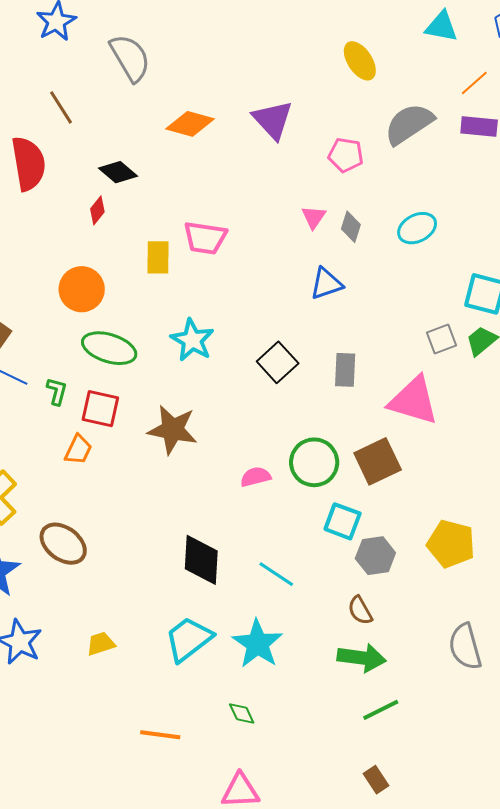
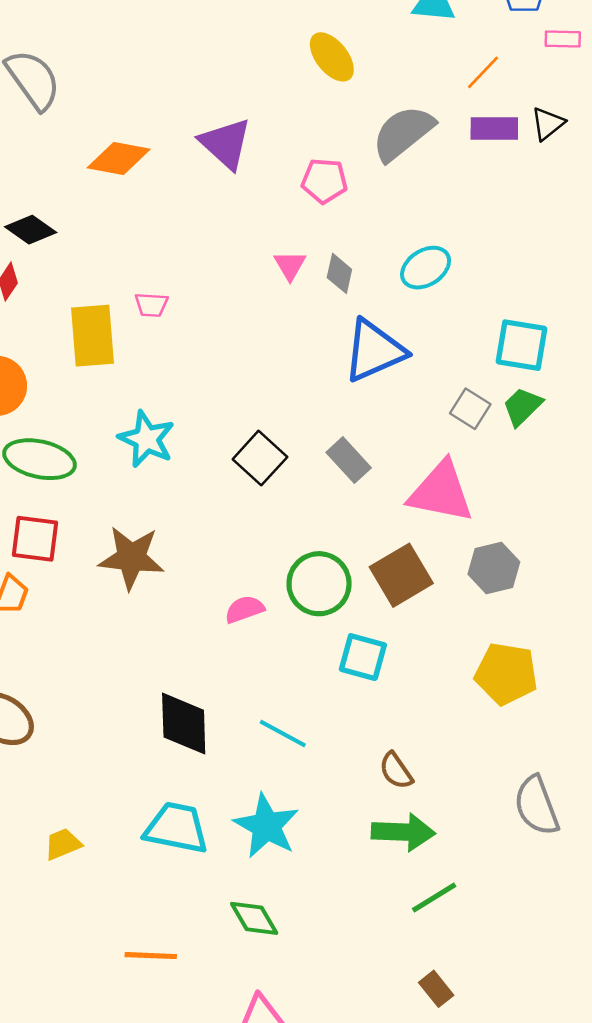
pink trapezoid: (205, 238) -> (151, 305), size x0.6
yellow rectangle: (158, 257) -> (93, 336), size x1.4
blue triangle: (326, 284) -> (374, 351), moved, size x1.5
gray square: (442, 339) -> (470, 409), turned -32
gray rectangle: (345, 370) -> (349, 460), turned -40
gray hexagon: (375, 556) -> (494, 568), moved
cyan trapezoid: (189, 639) -> (176, 828), turned 54
green diamond: (242, 714) -> (254, 918), size x1.4

